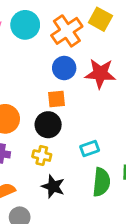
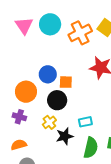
blue circle: (64, 68) -> (48, 74), moved
yellow cross: (42, 156) -> (49, 122), turned 32
black star: (53, 186) -> (65, 136), moved, turned 30

